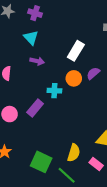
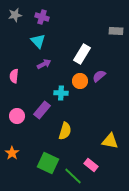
purple arrow: (37, 61) -> (44, 64), turned -40
yellow semicircle: (74, 153) -> (65, 131), moved
pink rectangle: (96, 164) -> (91, 165), moved

